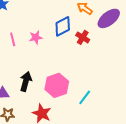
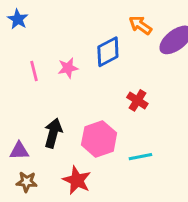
red cross: (83, 37) -> (137, 100), moved
cyan line: (85, 97) -> (140, 157), turned 42

